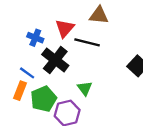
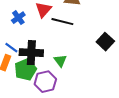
blue cross: (35, 38) -> (18, 18), turned 32
black cross: (55, 60) -> (31, 53), moved, turned -35

